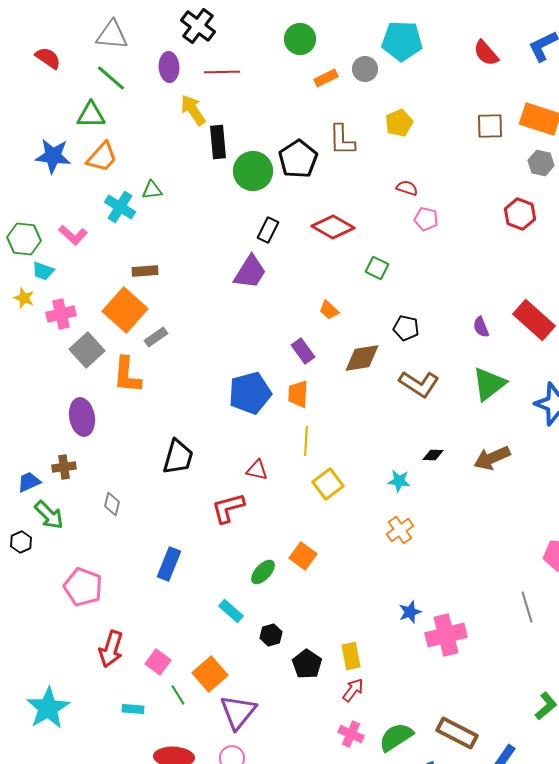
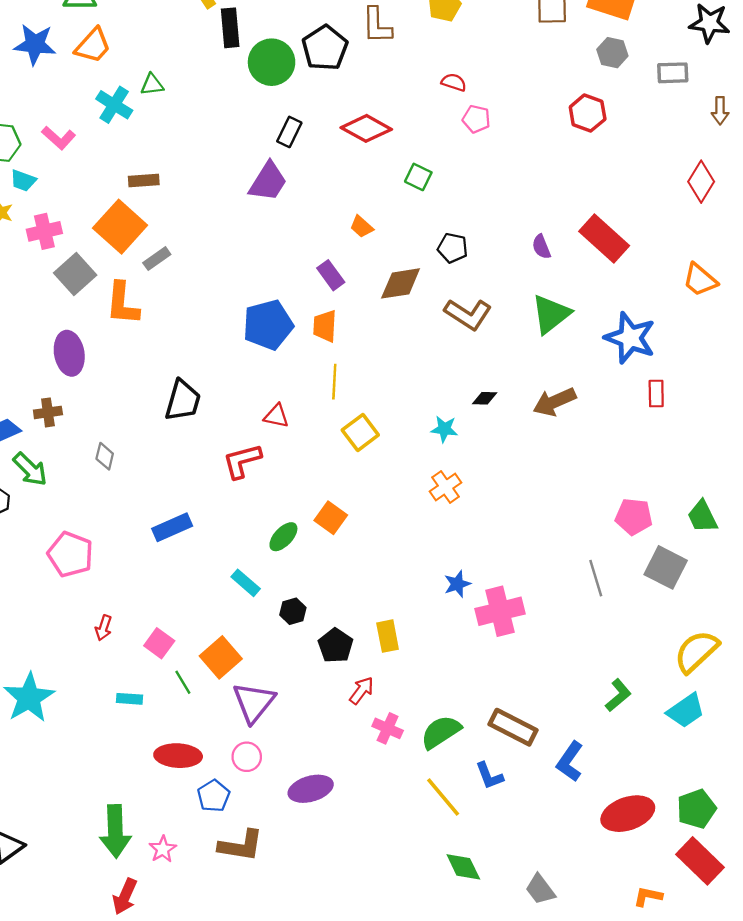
blue rectangle: (169, 564) -> (172, 527), turned 44
red arrow: (111, 649) -> (104, 628), size x0.6
red arrow: (353, 690) -> (362, 691), moved

